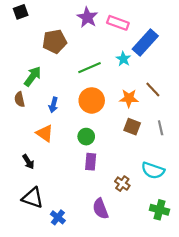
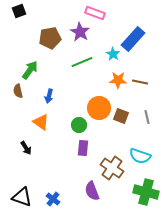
purple star: (87, 17) -> (80, 32), moved
pink rectangle: (118, 23) -> (95, 13), moved
brown line: (153, 90) -> (140, 82), turned -35
orange star: (129, 98) -> (118, 80), moved
orange circle: (92, 100) -> (99, 108), moved
brown cross: (122, 184) -> (112, 168), size x1.6
black triangle: (33, 198) -> (22, 197), moved
green cross: (159, 210) -> (146, 192), size x1.4

